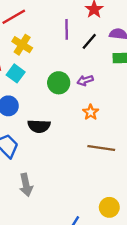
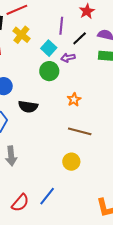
cyan square: (16, 73) -> (49, 48), moved
purple arrow: (85, 80) -> (68, 58), moved
yellow circle: (109, 207) -> (71, 162), moved

